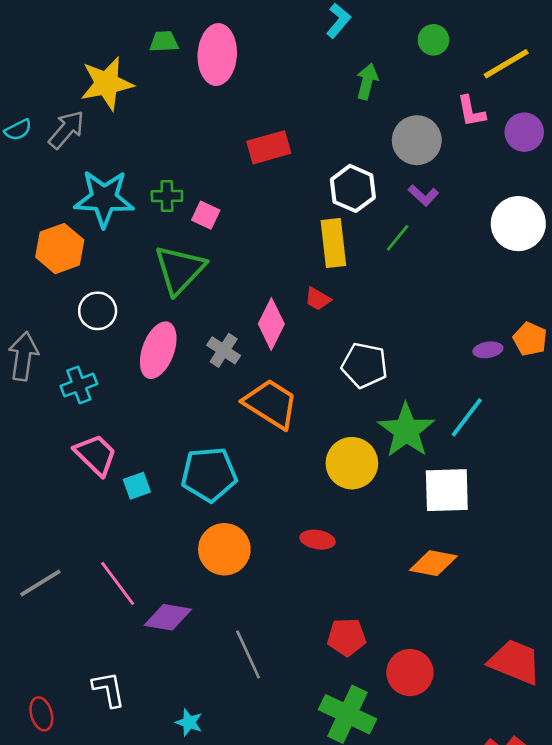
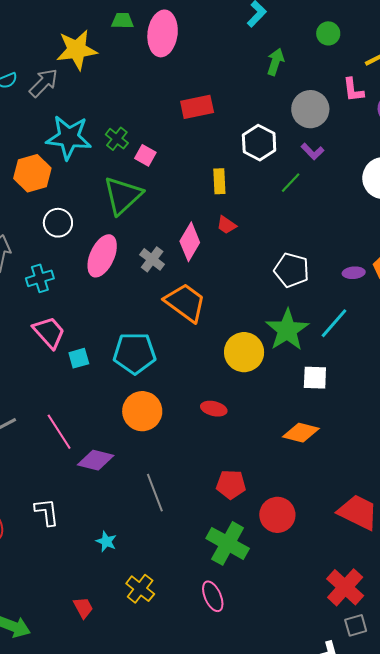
green cross: (167, 196) -> (117, 139), turned 35
yellow rectangle: (333, 243) -> (219, 181), moved, size x0.7
white pentagon: (365, 365) -> (292, 270), moved
white square: (447, 490) -> (315, 378), size x0.7

